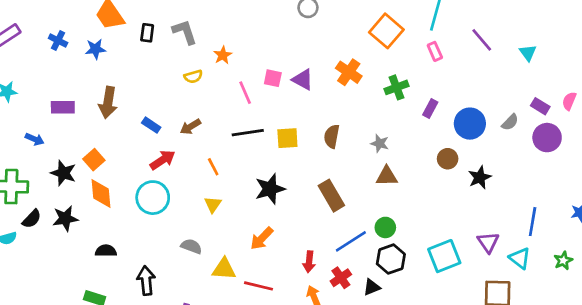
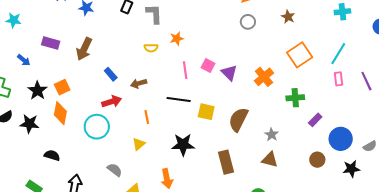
pink rectangle: (435, 51) -> (338, 79), moved
brown semicircle: (332, 136) -> (238, 120), size x1.4
black star: (480, 177) -> (351, 169), moved
orange arrow: (262, 238) -> (167, 179), turned -72

